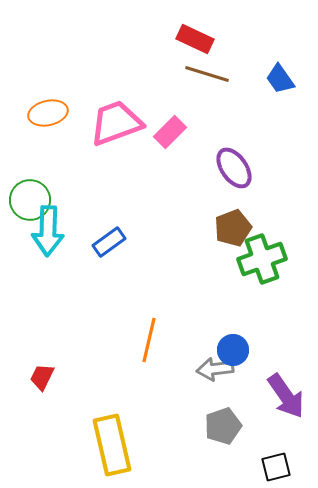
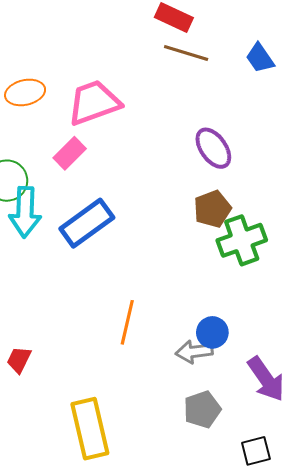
pink rectangle: (170, 132) -> (70, 153), moved
blue rectangle: (109, 242) -> (87, 223), size x1.6

